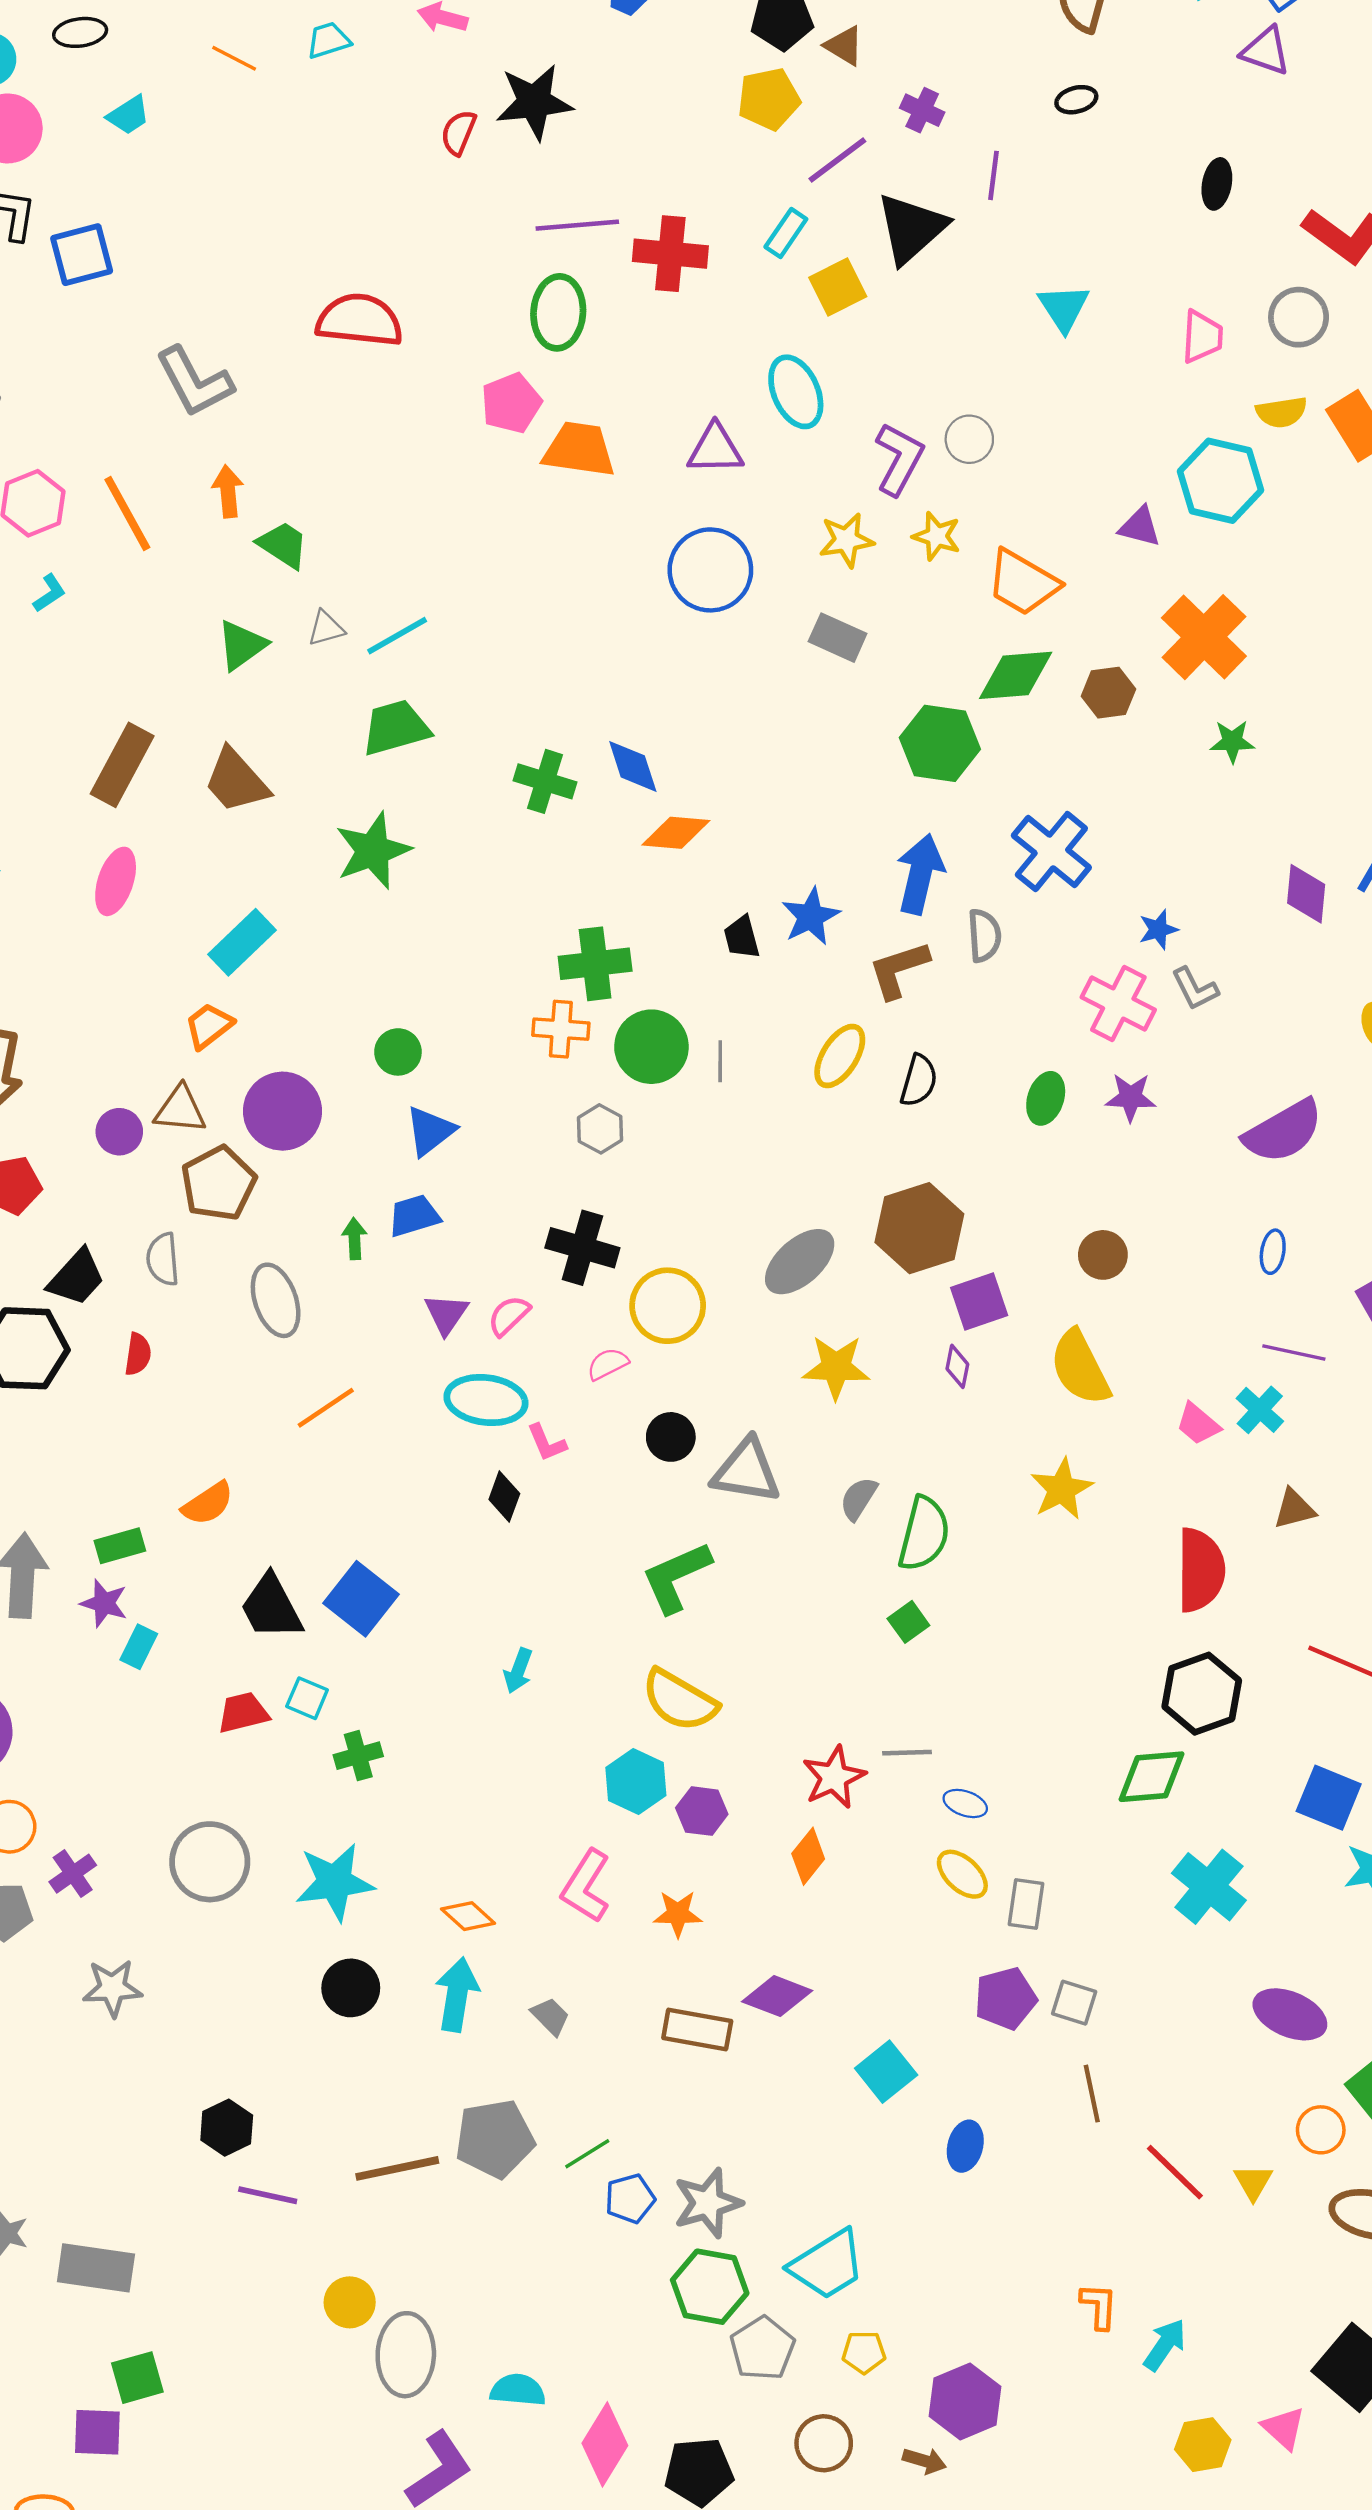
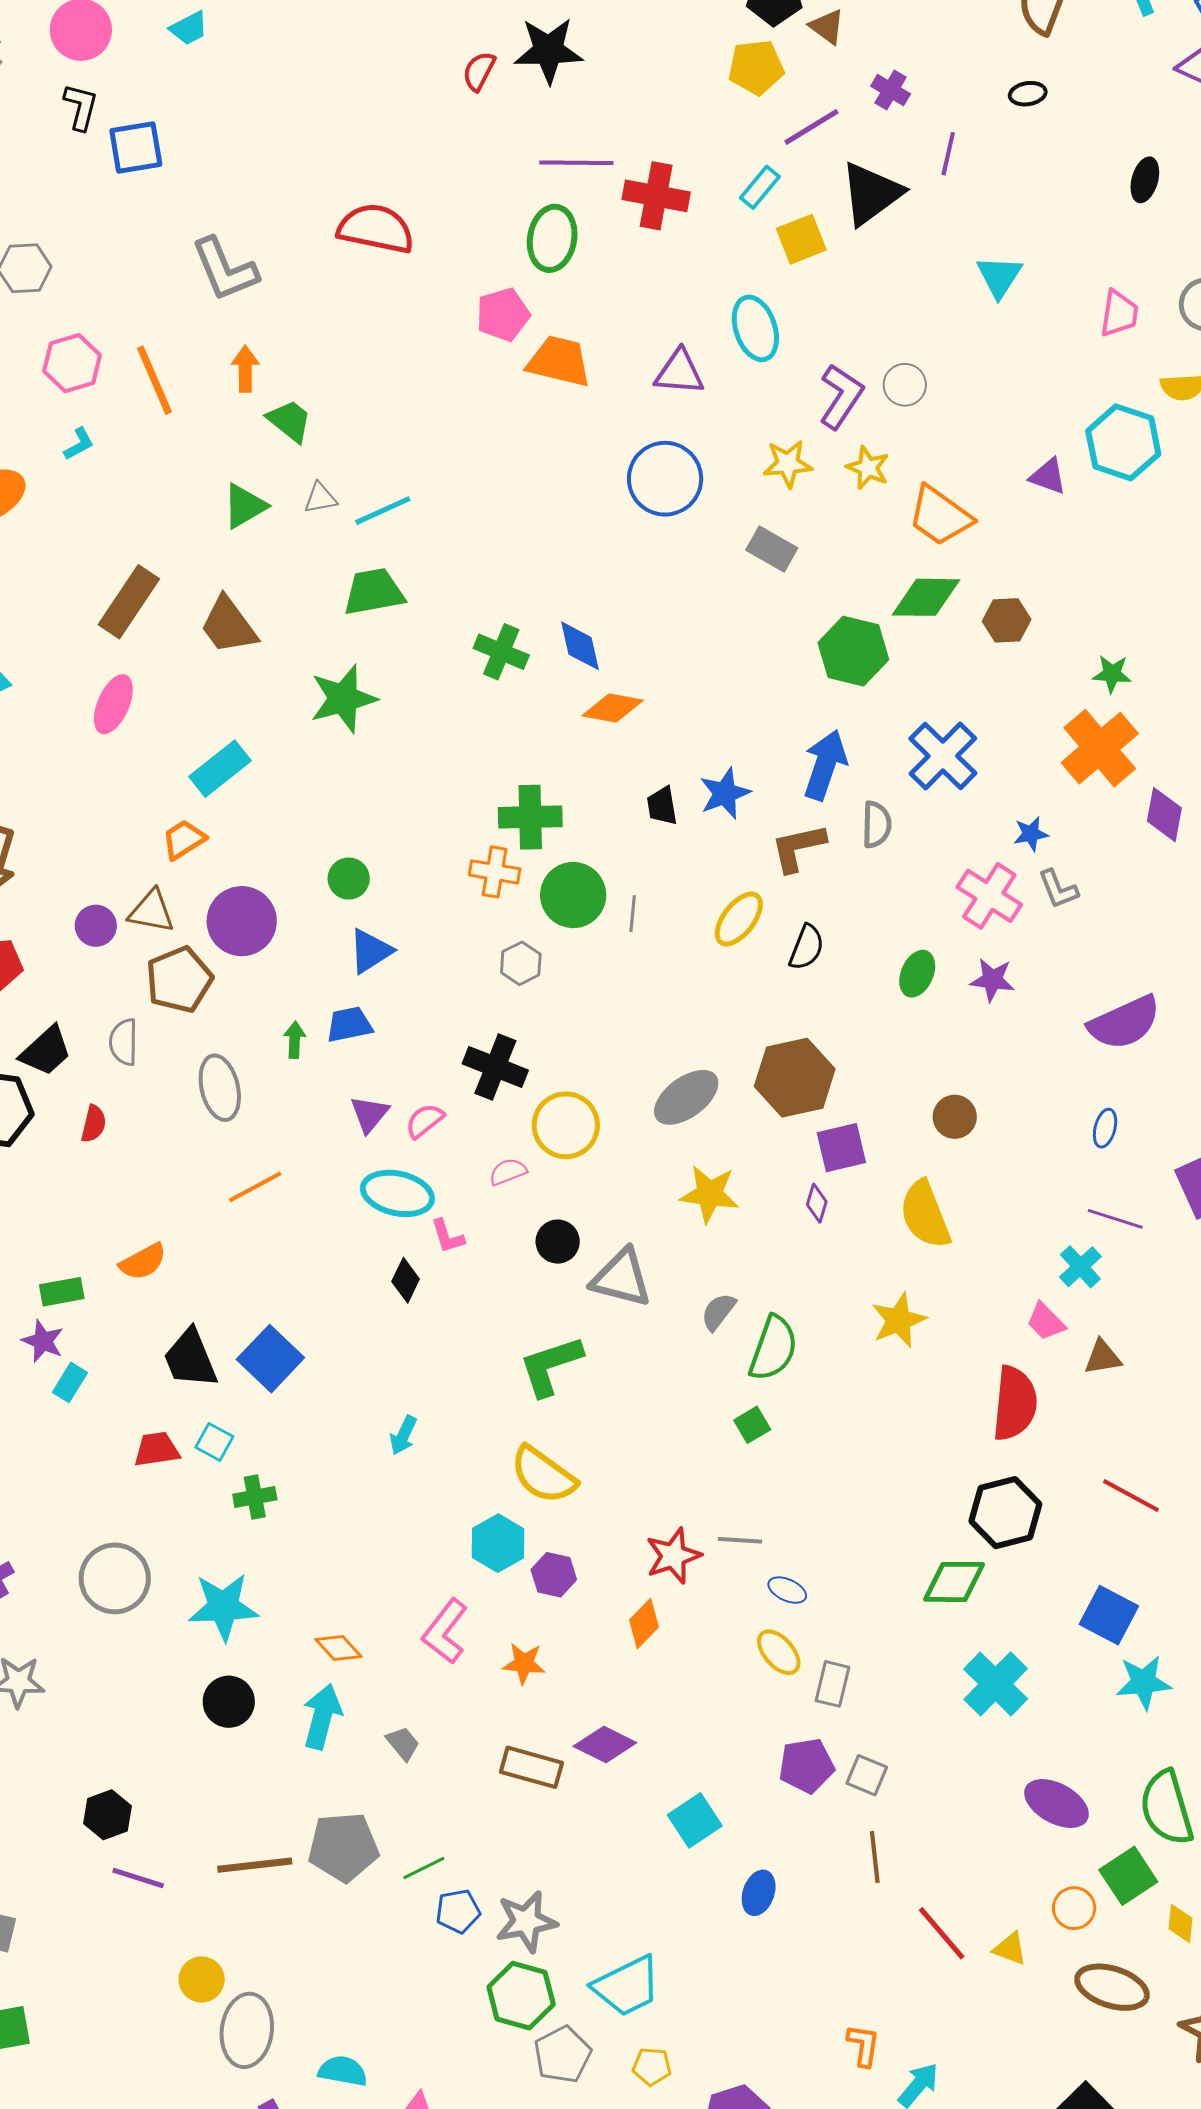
orange cross: (1204, 637) -> (1100, 748), moved
pink trapezoid: (1198, 1424) -> (1046, 1322), moved
yellow triangle: (1253, 2182) -> (1010, 1949), turned -45

